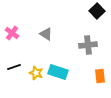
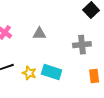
gray triangle: (46, 34) -> (39, 33), turned -32

